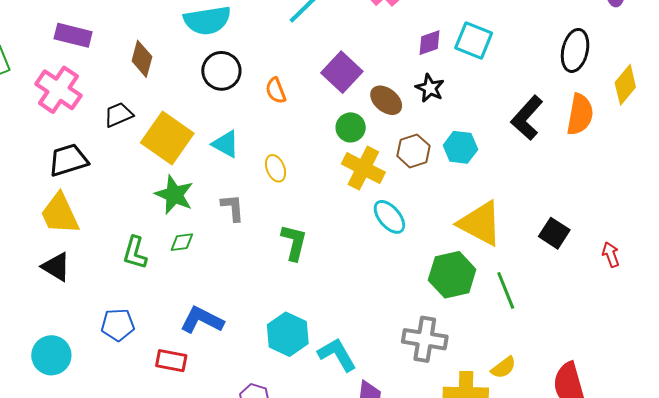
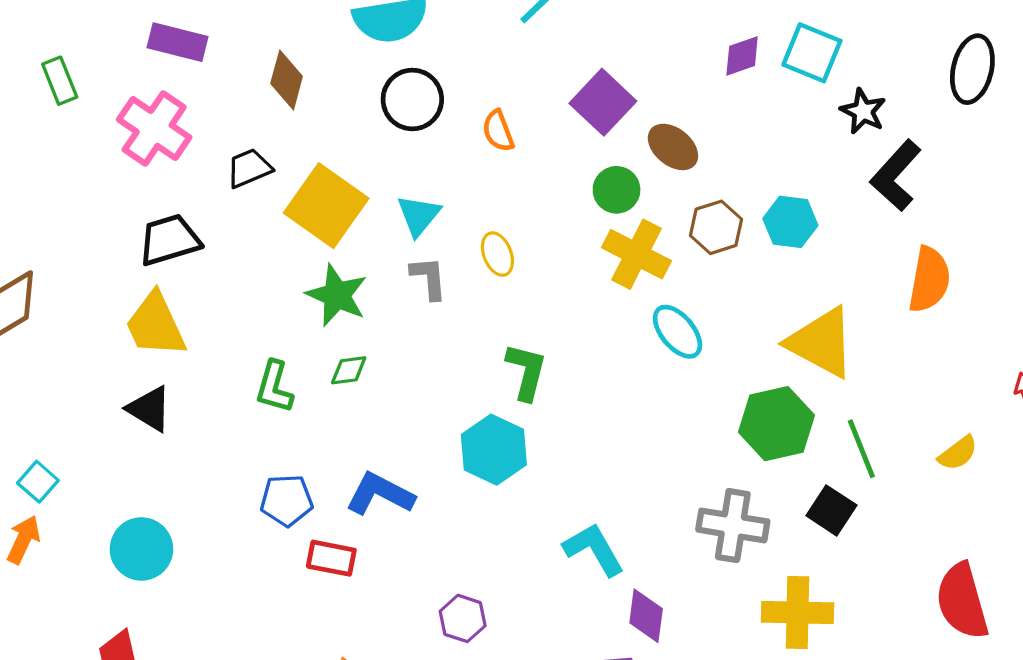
black star: (430, 88) -> (863, 111), moved
orange semicircle: (580, 114) -> (929, 280), moved
cyan triangle: (226, 144) -> (419, 215), turned 40
gray L-shape: (233, 208) -> (429, 278), moved
black square: (554, 233) -> (831, 510), moved
blue pentagon: (118, 325) -> (287, 500), moved
cyan hexagon: (288, 334) -> (494, 450), moved
yellow semicircle: (503, 368) -> (958, 453), moved

